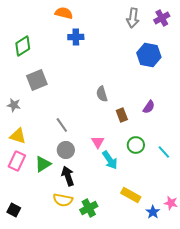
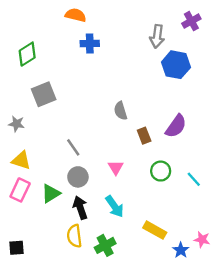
gray arrow: (133, 18) -> (157, 36), moved
purple semicircle: (149, 107) -> (176, 126), size x1.5
cyan arrow: (110, 160) -> (115, 206), moved
yellow semicircle: (63, 200) -> (74, 236), turned 72
black square: (14, 210) -> (17, 248), turned -32

